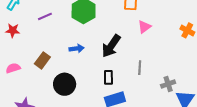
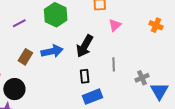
blue arrow: (77, 49) -> (52, 51), size x1.5
brown rectangle: (42, 60) -> (25, 57), moved
black circle: (65, 84) -> (14, 89), moved

